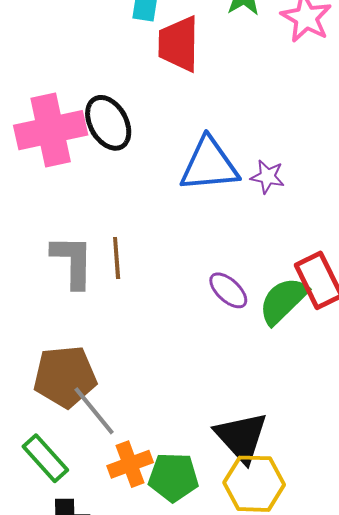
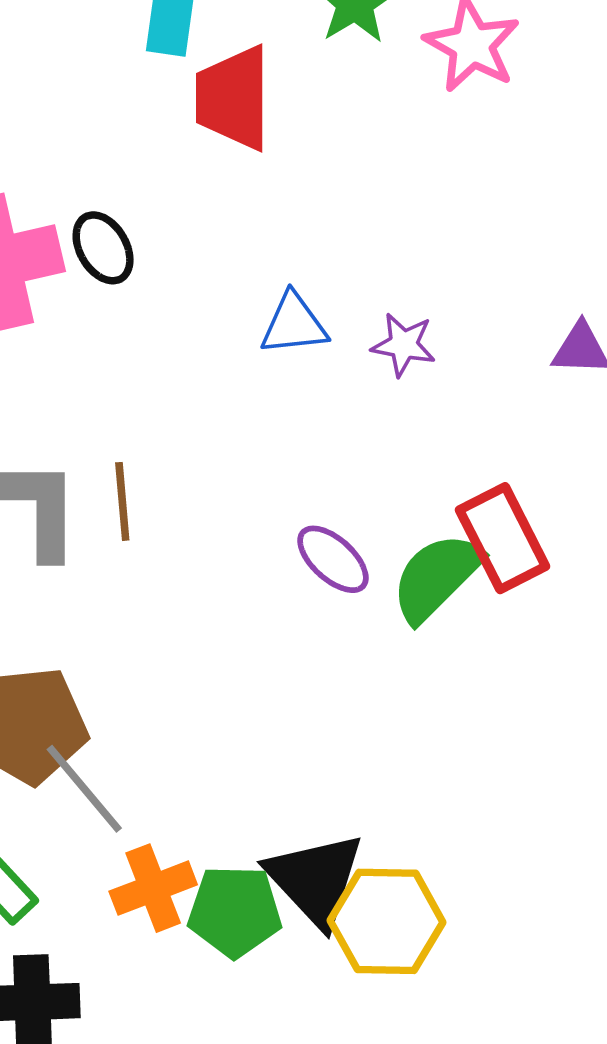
black ellipse: (108, 123) -> (103, 248), size x0.7
blue triangle: (209, 165) -> (294, 324), size x0.6
black triangle: (241, 437) -> (315, 880), moved

